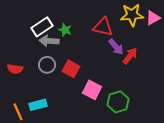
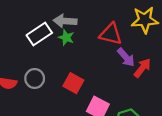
gray arrow: (49, 41) -> (65, 21), moved
gray circle: (47, 65) -> (35, 78), moved

